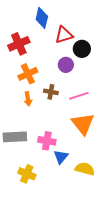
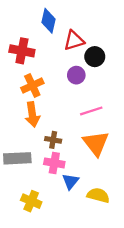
red cross: (19, 44) -> (22, 51), turned 35
brown cross: (51, 92) -> (53, 140), moved
orange arrow: (28, 99) -> (32, 114), size x1.5

